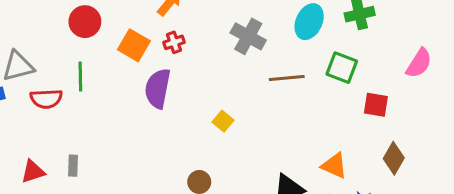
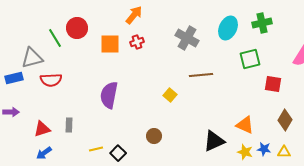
orange square: (134, 45) -> (110, 44), turned -30
green square: (342, 68) -> (250, 59), turned -35
green line: (80, 77) -> (55, 38), moved, turned -30
brown line: (287, 78) -> (201, 75), moved
purple semicircle: (158, 88) -> (109, 95), moved

